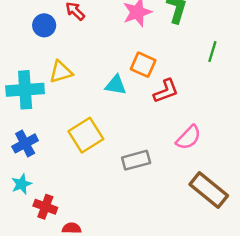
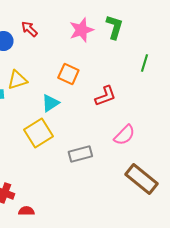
orange square: (143, 65) -> (68, 74), moved
cyan triangle: (116, 85) -> (50, 103), moved, turned -42

